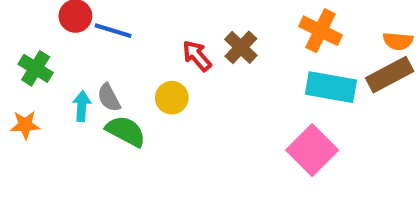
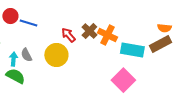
orange cross: (320, 31) -> (107, 35), moved
yellow circle: (172, 98) -> (56, 55), size x1.5
green semicircle: (126, 131) -> (15, 76), moved

